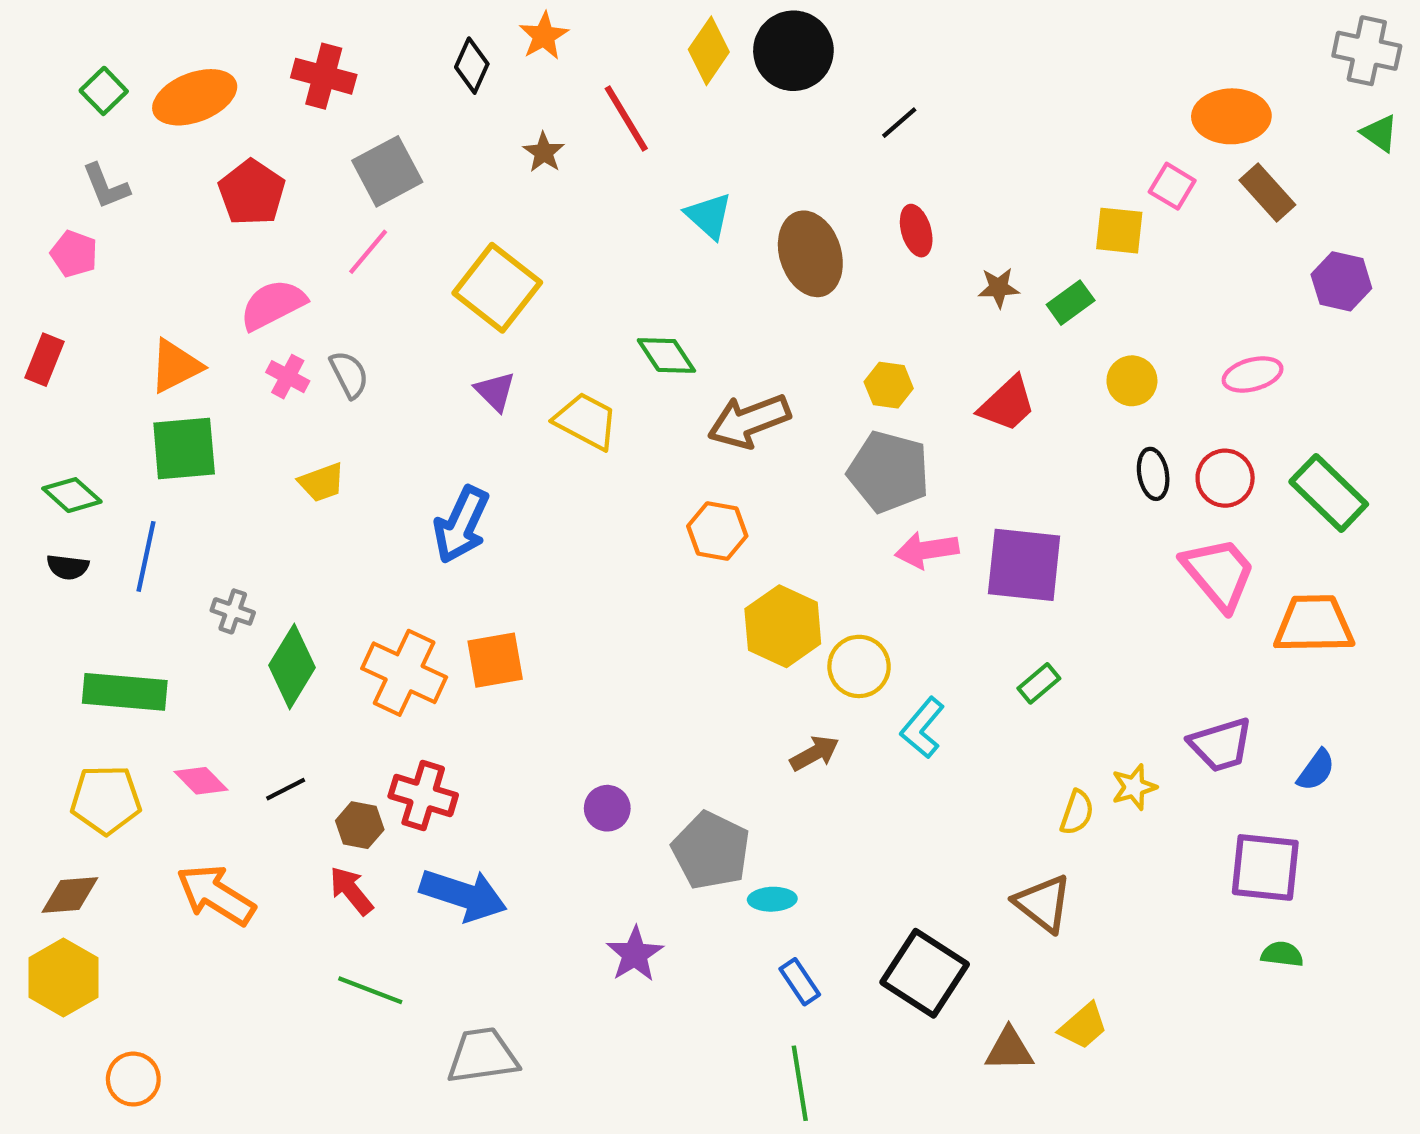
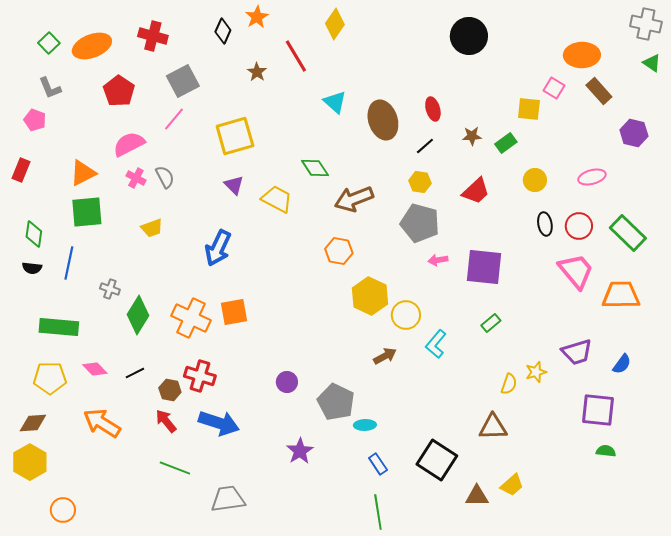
black circle: (793, 51) -> (469, 36), moved
black line: (899, 123) -> (425, 146), moved
yellow square: (497, 288) -> (235, 136), turned 36
green diamond: (72, 495) -> (34, 234), turned 56
pink arrow: (927, 550) -> (438, 260), size x0.7
brown triangle: (1043, 903) -> (493, 427), turned -40

